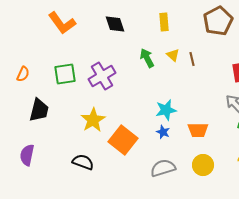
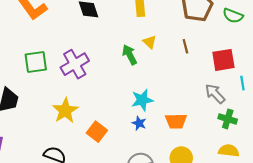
green arrow: (147, 58) -> (130, 55), moved
brown line: (192, 59) -> (185, 46), moved
orange square: (123, 140) -> (97, 132), size x0.7

